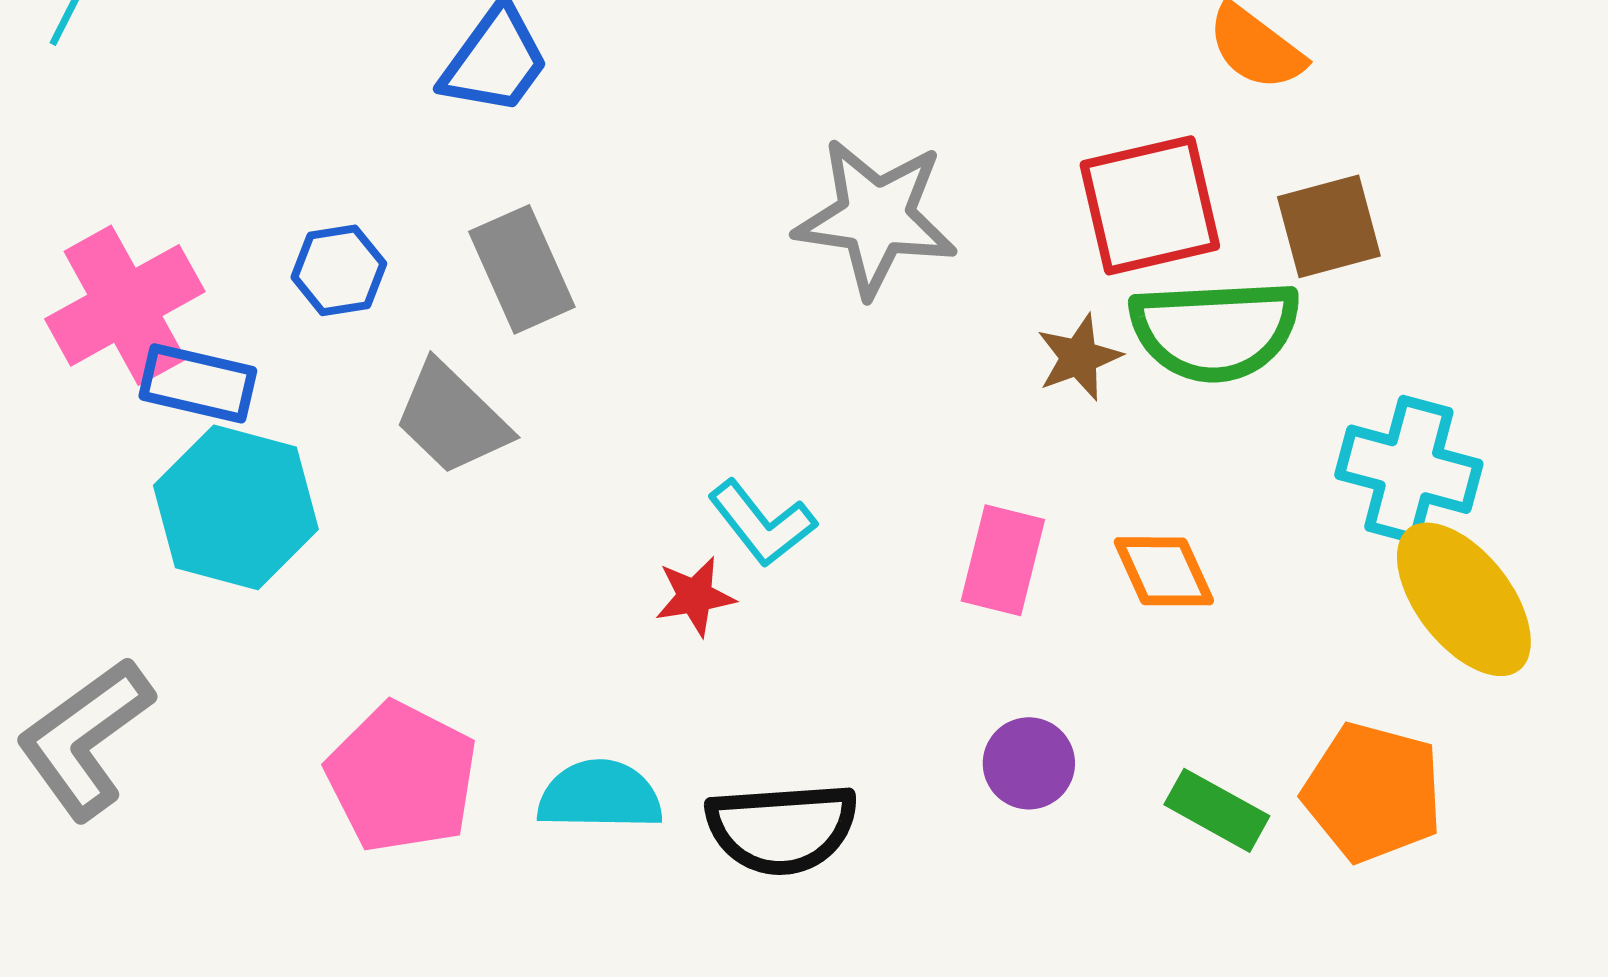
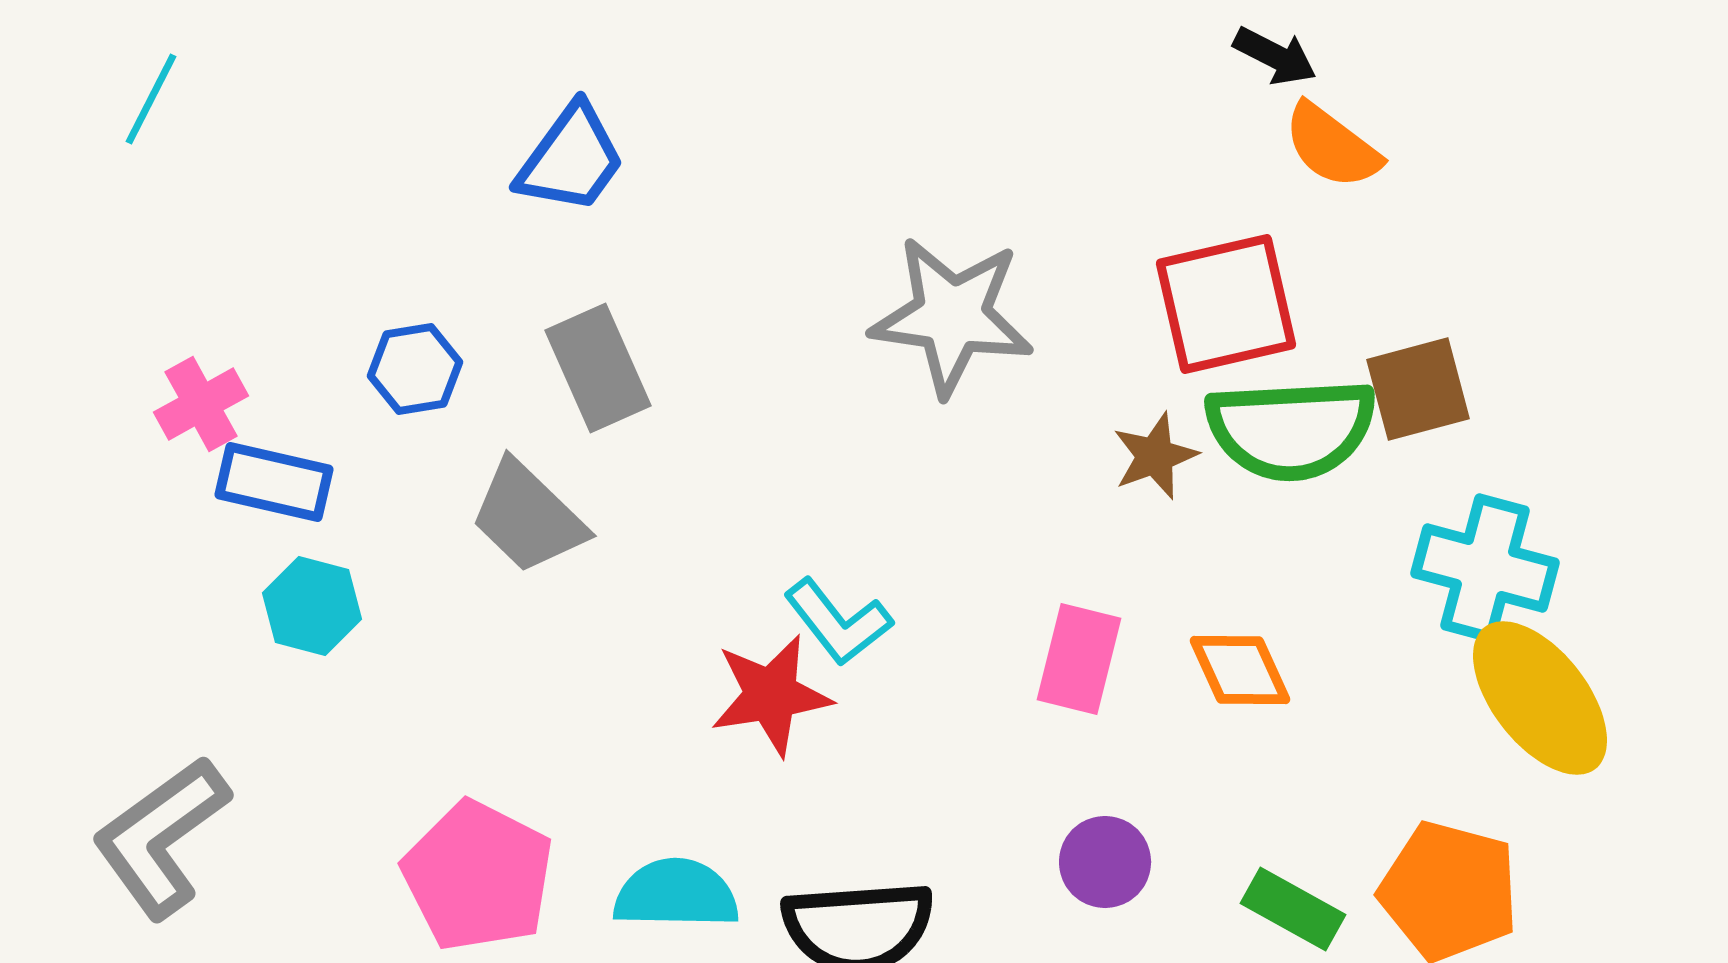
brown square: (1329, 226) -> (1418, 389), moved
pink cross: (125, 305) -> (201, 404), size x0.6
cyan hexagon: (236, 507) -> (312, 606), size x0.6
red star: (695, 596) -> (771, 695), size x1.5

